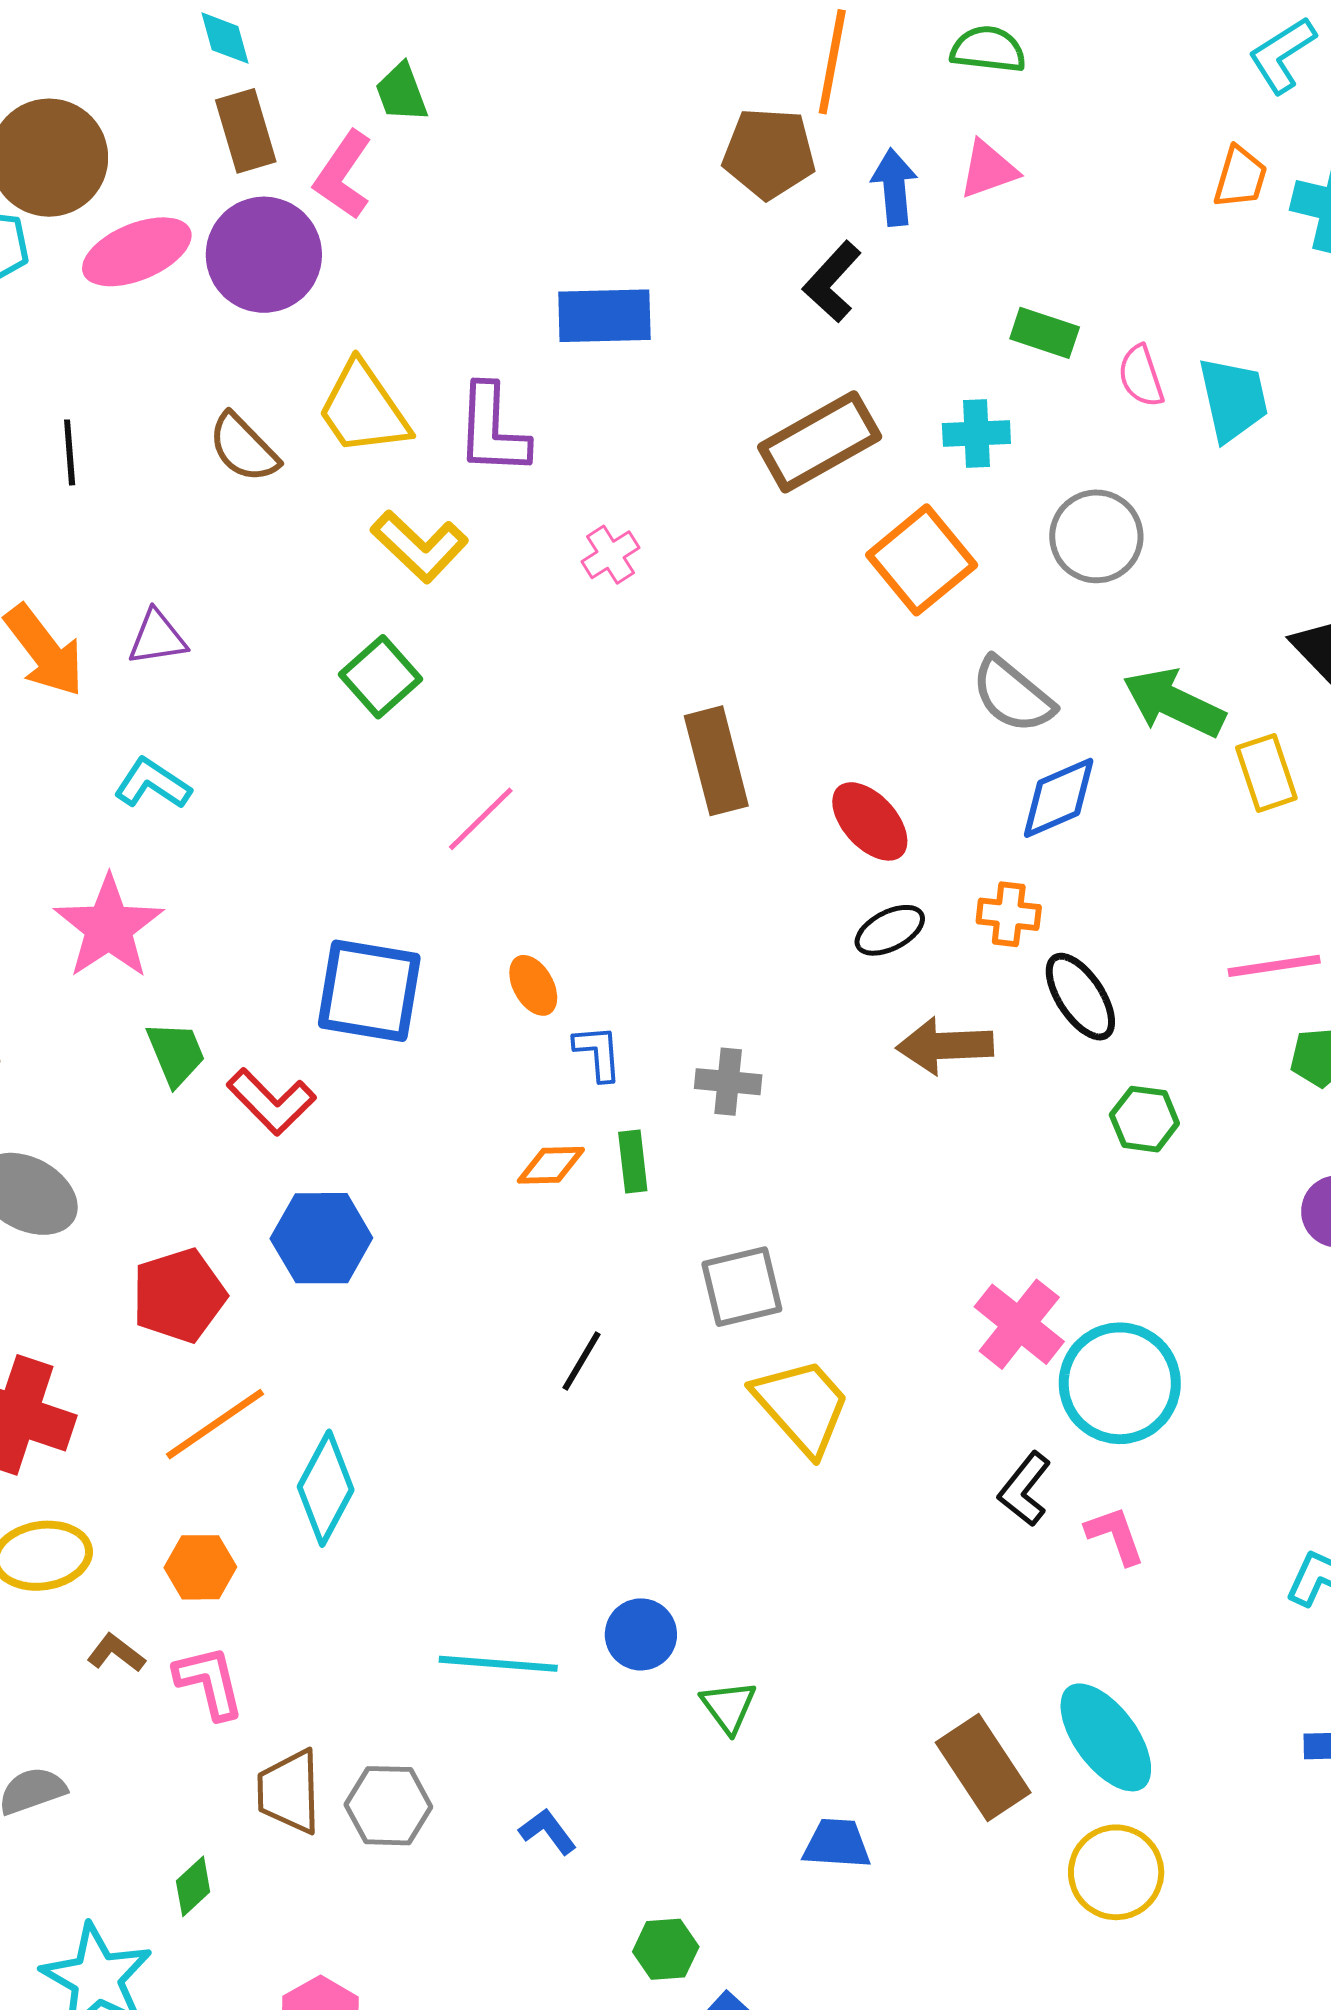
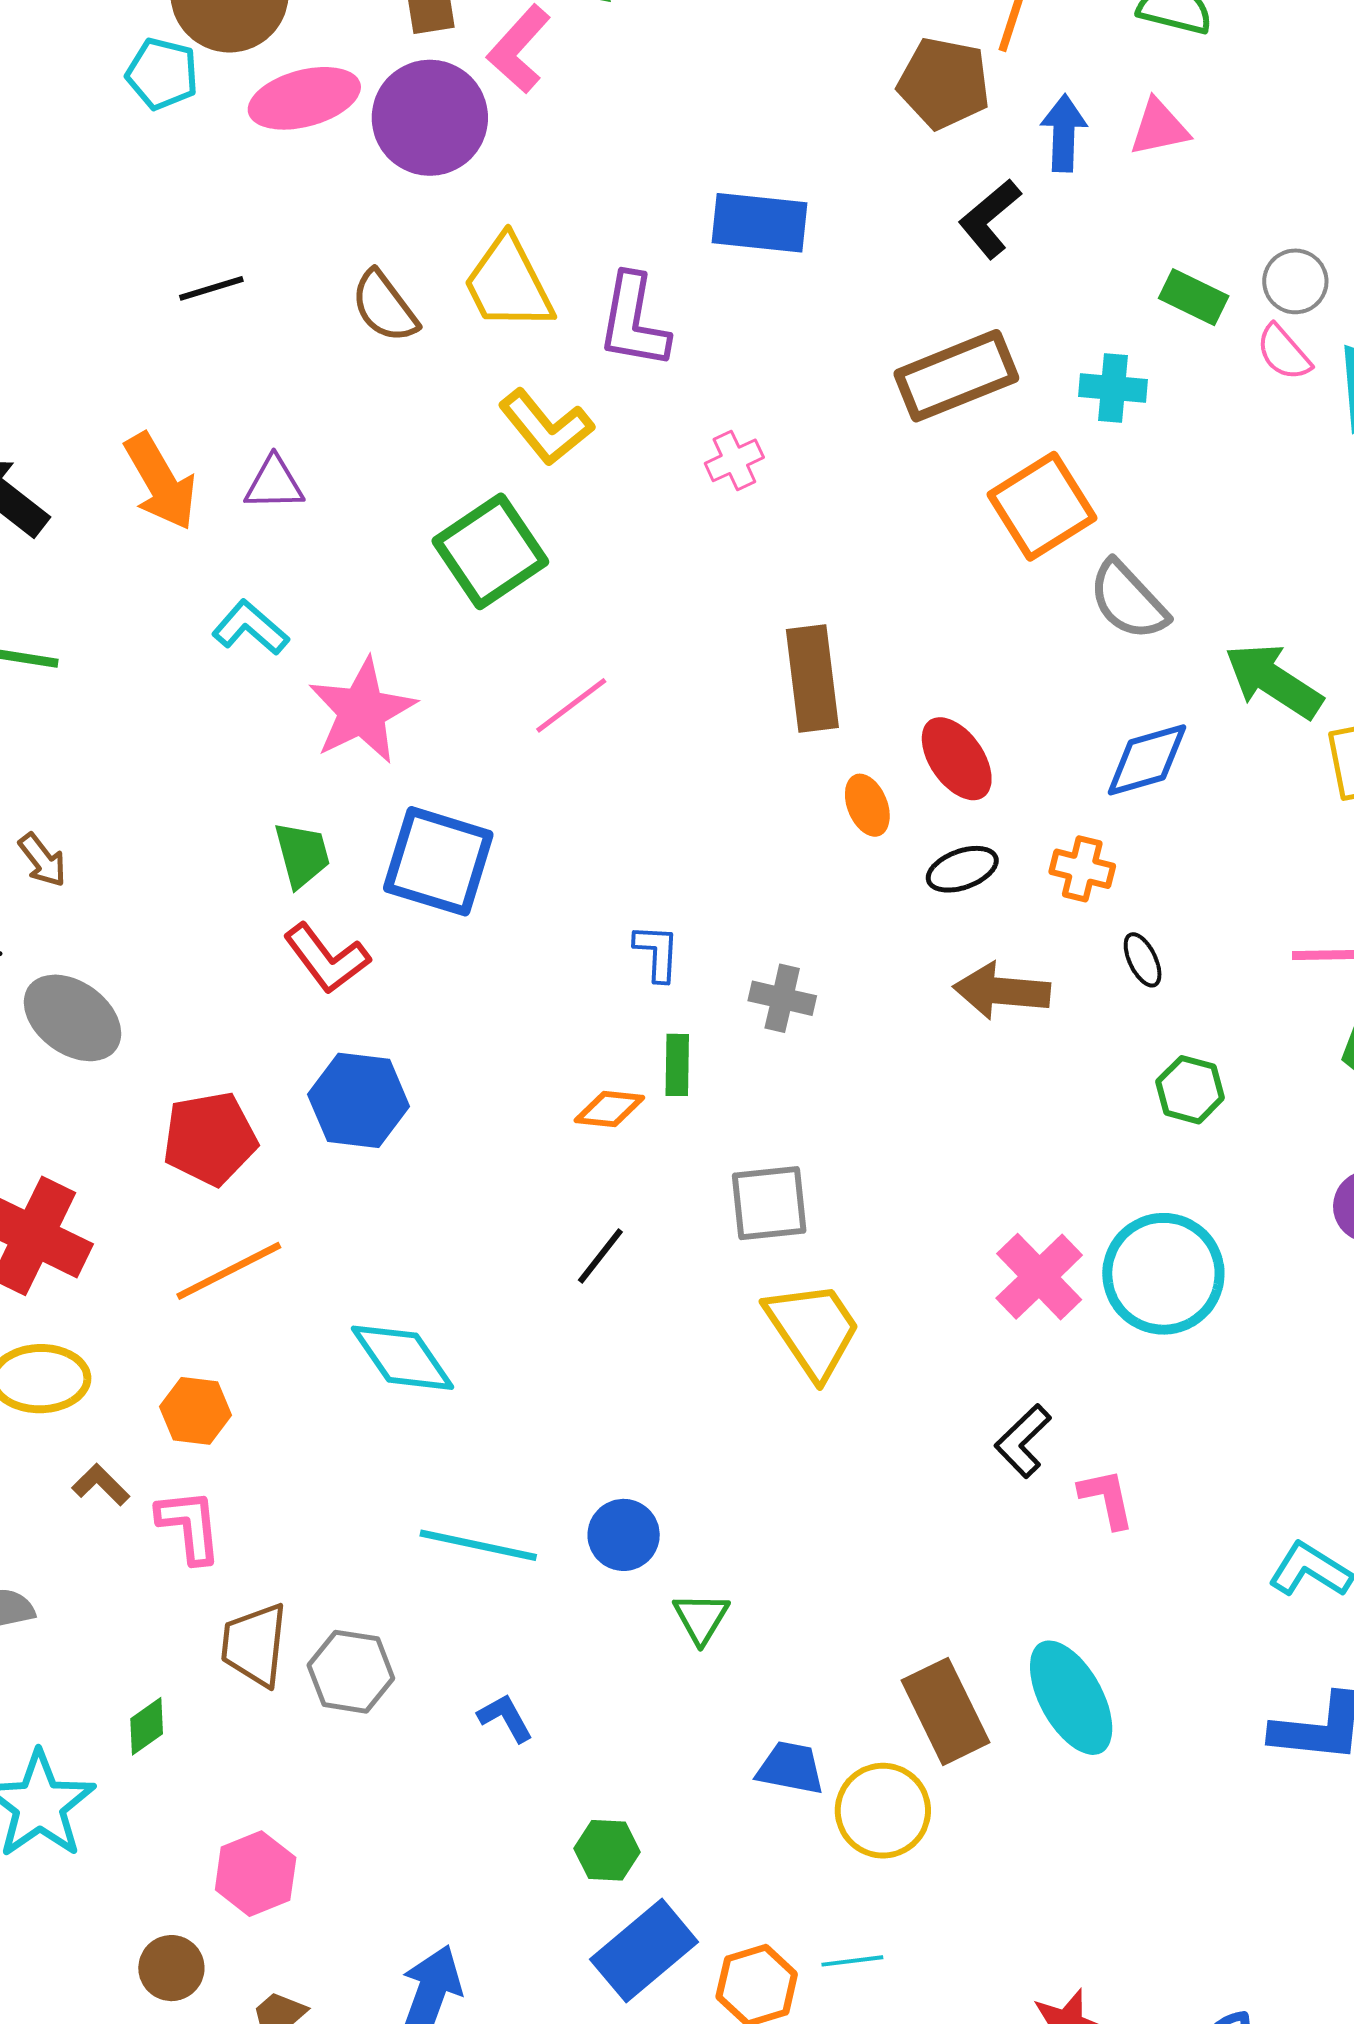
pink semicircle: (1141, 376) -> (1284, 353), turned -30
black line: (70, 452) -> (211, 288), turned 70
gray circle: (1096, 536) -> (1295, 281), moved, size x0.7
green square: (381, 677) -> (490, 551), size x1.4
gray semicircle: (1013, 695) -> (1128, 600), moved
pink star: (109, 927) -> (362, 711), moved
orange ellipse: (533, 985) -> (867, 805), moved
black ellipse: (1080, 997) -> (1143, 960), size x0.6
green trapezoid: (176, 1054) -> (302, 855), moved
orange diamond: (551, 1165) -> (609, 1109), moved
cyan circle: (1120, 1383) -> (1163, 1274), moved
cyan diamond: (326, 1488) -> (403, 1358), moved, turned -70
yellow circle: (1116, 1872) -> (883, 1811), moved

